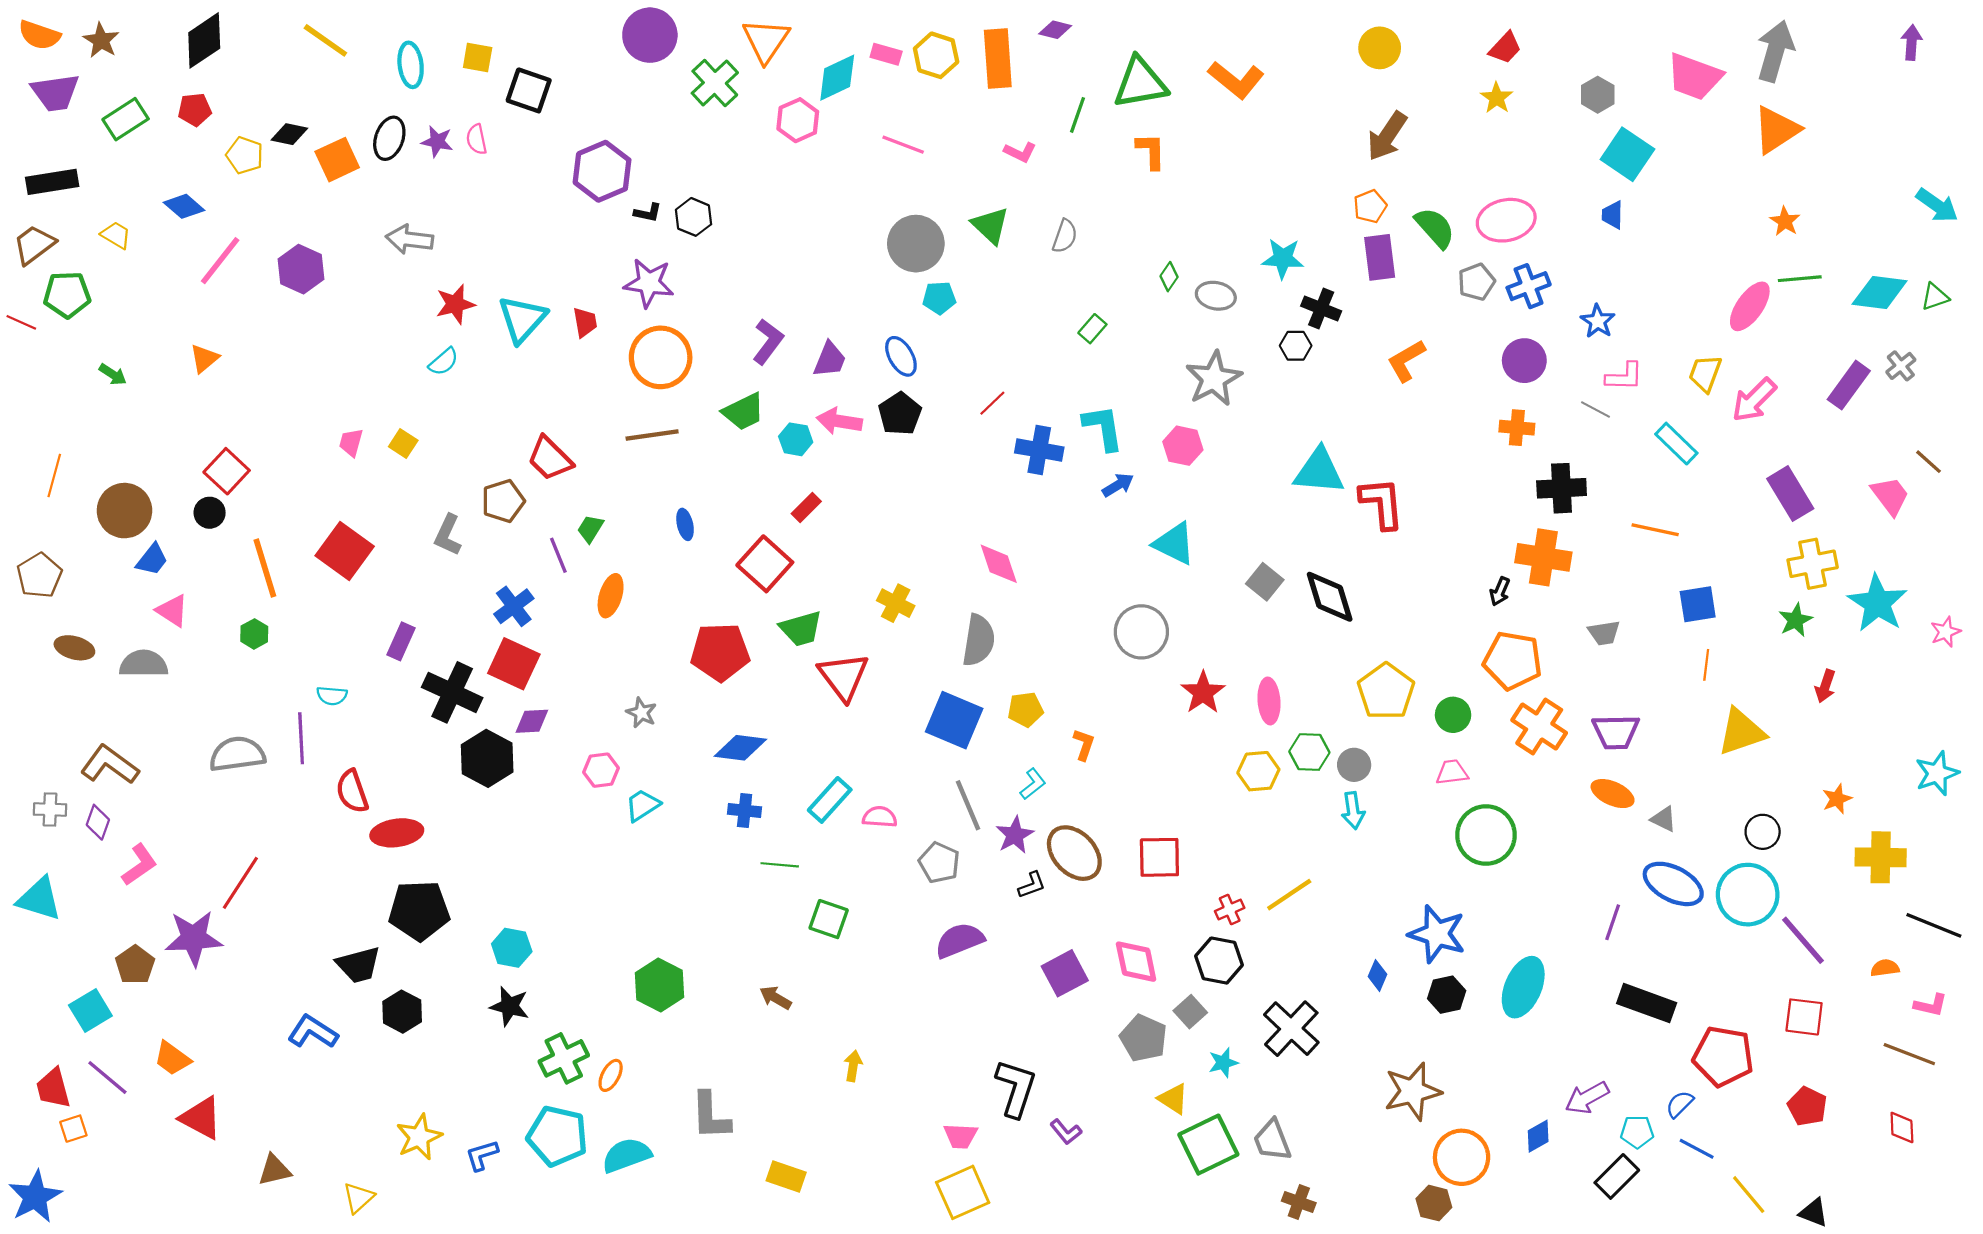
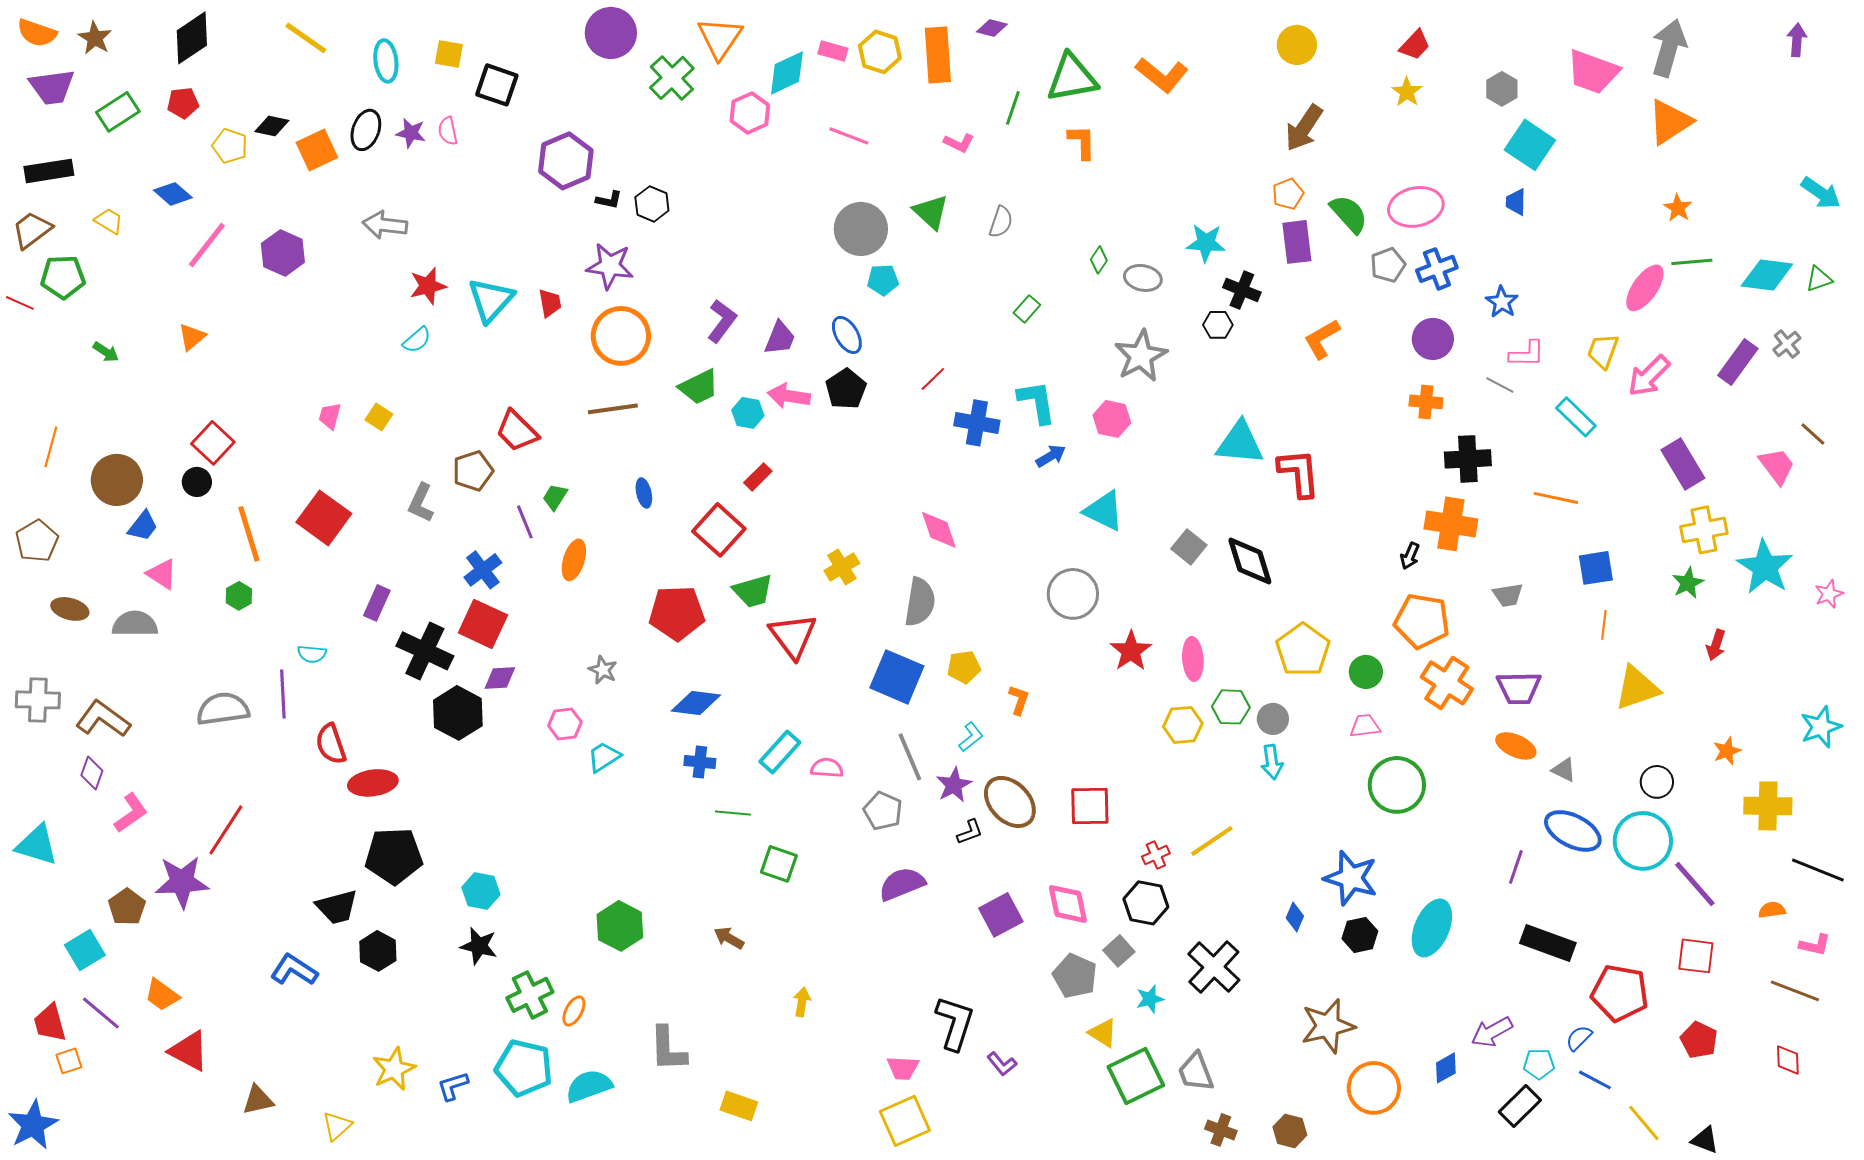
yellow cross: (896, 603) -> (842, 567), turned 32
gray cross: (50, 809) -> (38, 700), moved, size x1.4
brown hexagon: (1434, 1203) -> (1290, 1131), moved

